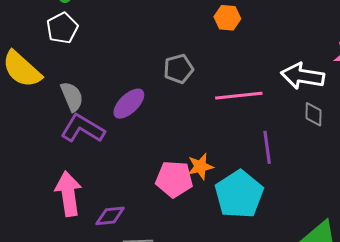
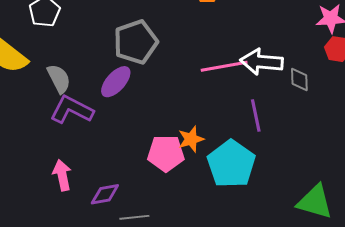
gray pentagon: (178, 69) -> (136, 42), moved, size x1.5
white arrow: (303, 76) -> (262, 62), moved
pink arrow: (68, 194) -> (62, 175), size x0.7

